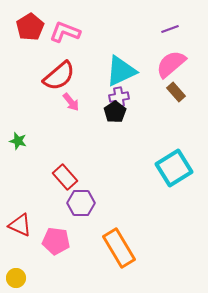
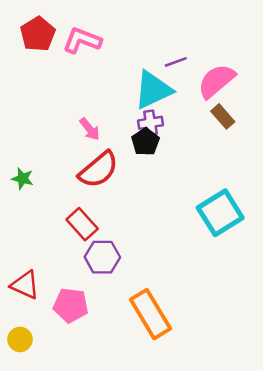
purple line: (170, 29) -> (176, 62), moved
red semicircle: (59, 76) -> (99, 170), moved
yellow circle: (16, 278) -> (20, 339), moved

